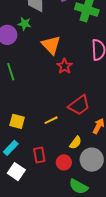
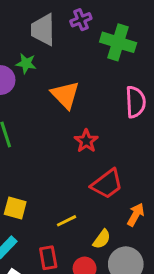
red star: (64, 66) -> (86, 141), moved
yellow line: (51, 120) -> (66, 221), moved

